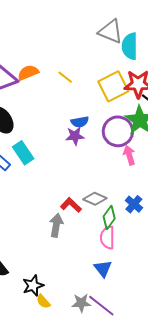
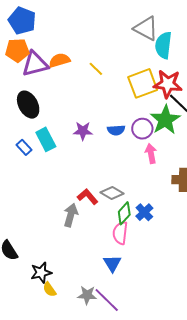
blue semicircle: (80, 122) -> (116, 130), moved
purple circle: (118, 131) -> (142, 129), size x0.7
purple star: (75, 136) -> (83, 131), moved
blue cross: (134, 204) -> (144, 212), moved

